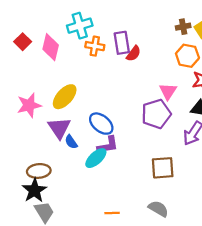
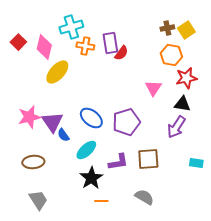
yellow ellipse: (65, 97) -> (57, 72), moved
pink star: (29, 105) -> (29, 117), moved
purple pentagon: (156, 114) -> (126, 122), moved
purple L-shape: (108, 145) -> (118, 162), moved
black star: (34, 190) -> (91, 178), moved

